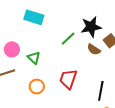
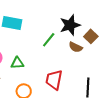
green triangle: (34, 58) -> (17, 63), turned -40

